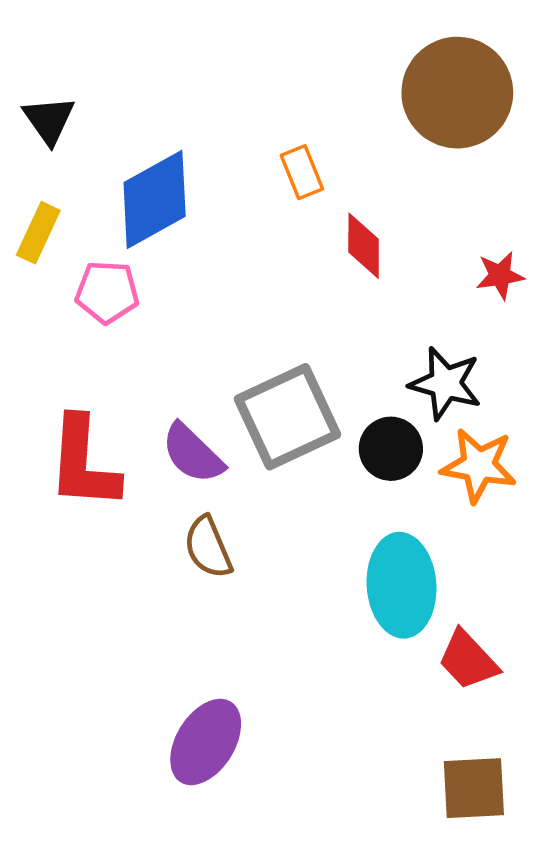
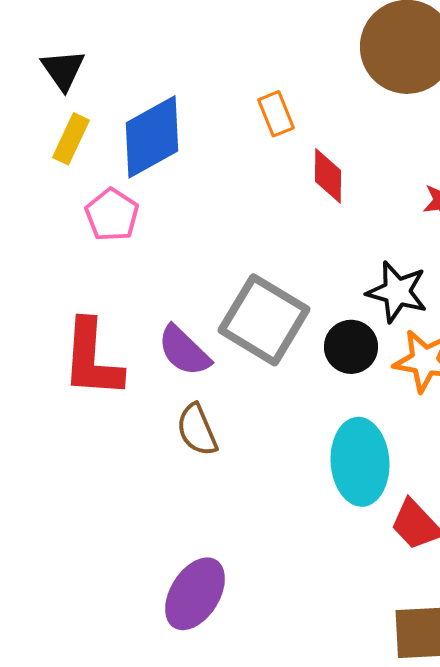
yellow rectangle: (38, 233) -> (71, 139), moved
pink pentagon: (107, 292) -> (112, 215), turned 30
gray square: (288, 417) -> (264, 320), turned -34

